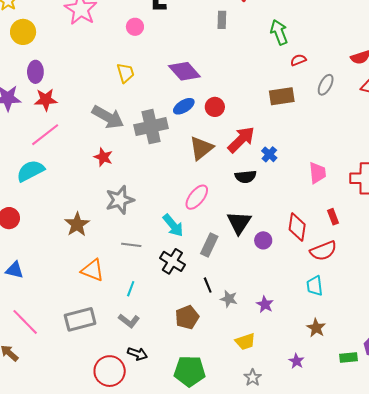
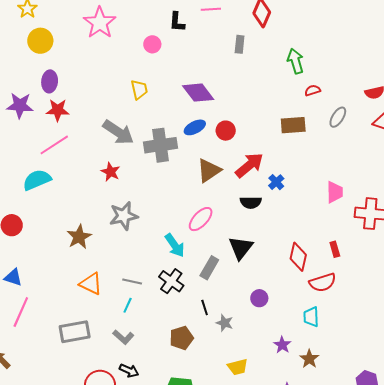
pink trapezoid: (318, 173) -> (335, 192), moved
purple circle: (263, 240) -> (259, 298), moved
gray line: (131, 245) -> (132, 282), moved
purple star: (265, 304) -> (282, 345), moved
pink line: (25, 322) -> (21, 312), moved, turned 64

